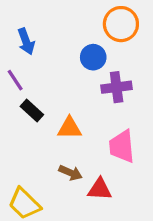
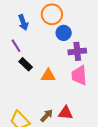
orange circle: (121, 24) -> (52, 14), moved
pink trapezoid: (122, 146) -> (79, 75), moved
brown arrow: (70, 173) -> (47, 116), moved, turned -72

